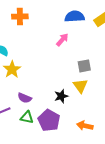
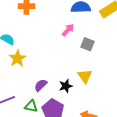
gray square: (84, 66) -> (88, 44), moved, turned 32
purple semicircle: (25, 98) -> (41, 85), moved, turned 112

